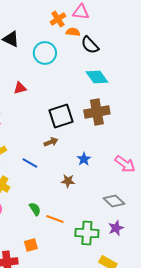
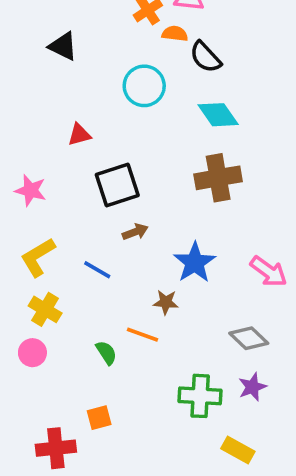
cyan circle: (45, 53) -> (144, 86), moved
black square: (61, 116) -> (117, 185), moved
blue star: (84, 159) -> (195, 263), size x1.6
orange line: (55, 219) -> (142, 335), moved

